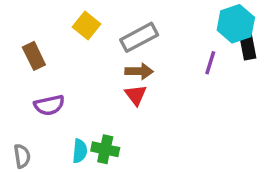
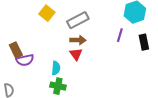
black rectangle: (248, 46) -> (144, 42), moved
brown rectangle: (34, 56) -> (16, 50), moved
cyan semicircle: (80, 151) -> (56, 68), moved

